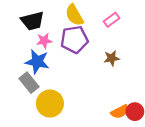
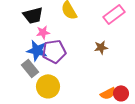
pink rectangle: (112, 20) -> (114, 14), moved, size x1.5
purple pentagon: (74, 40) -> (54, 51), moved

